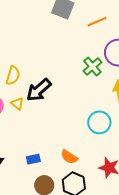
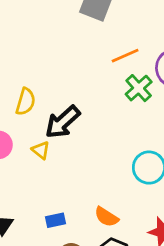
orange line: (97, 22) -> (125, 56), moved
yellow triangle: (17, 104) -> (41, 150), moved

